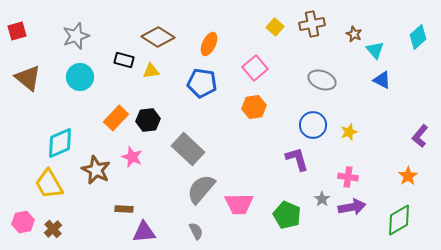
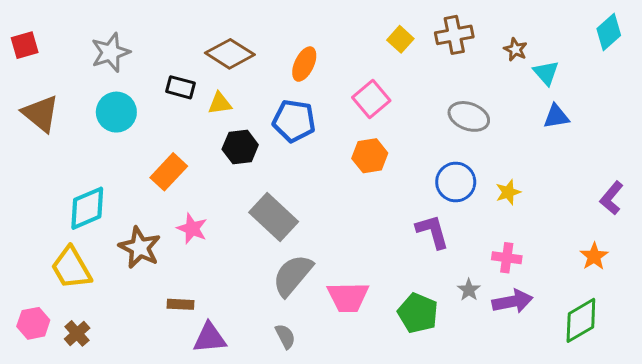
cyan diamond: (418, 37) -> (609, 32), moved
blue triangle: (382, 80) -> (556, 116), turned -36
black hexagon: (148, 120) -> (240, 147), moved

